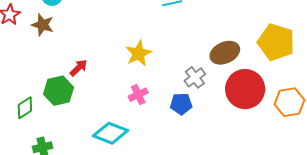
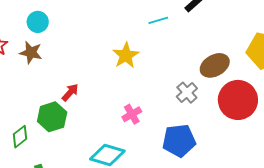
yellow star: (139, 53) -> (126, 55), moved
blue pentagon: (181, 104) -> (179, 141), moved, size x1.5

